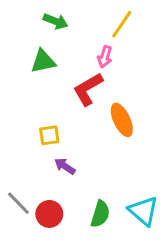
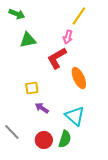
green arrow: (56, 21) -> (17, 14), moved
cyan triangle: (143, 211) -> (75, 116), moved
red circle: (49, 214) -> (44, 140), moved

